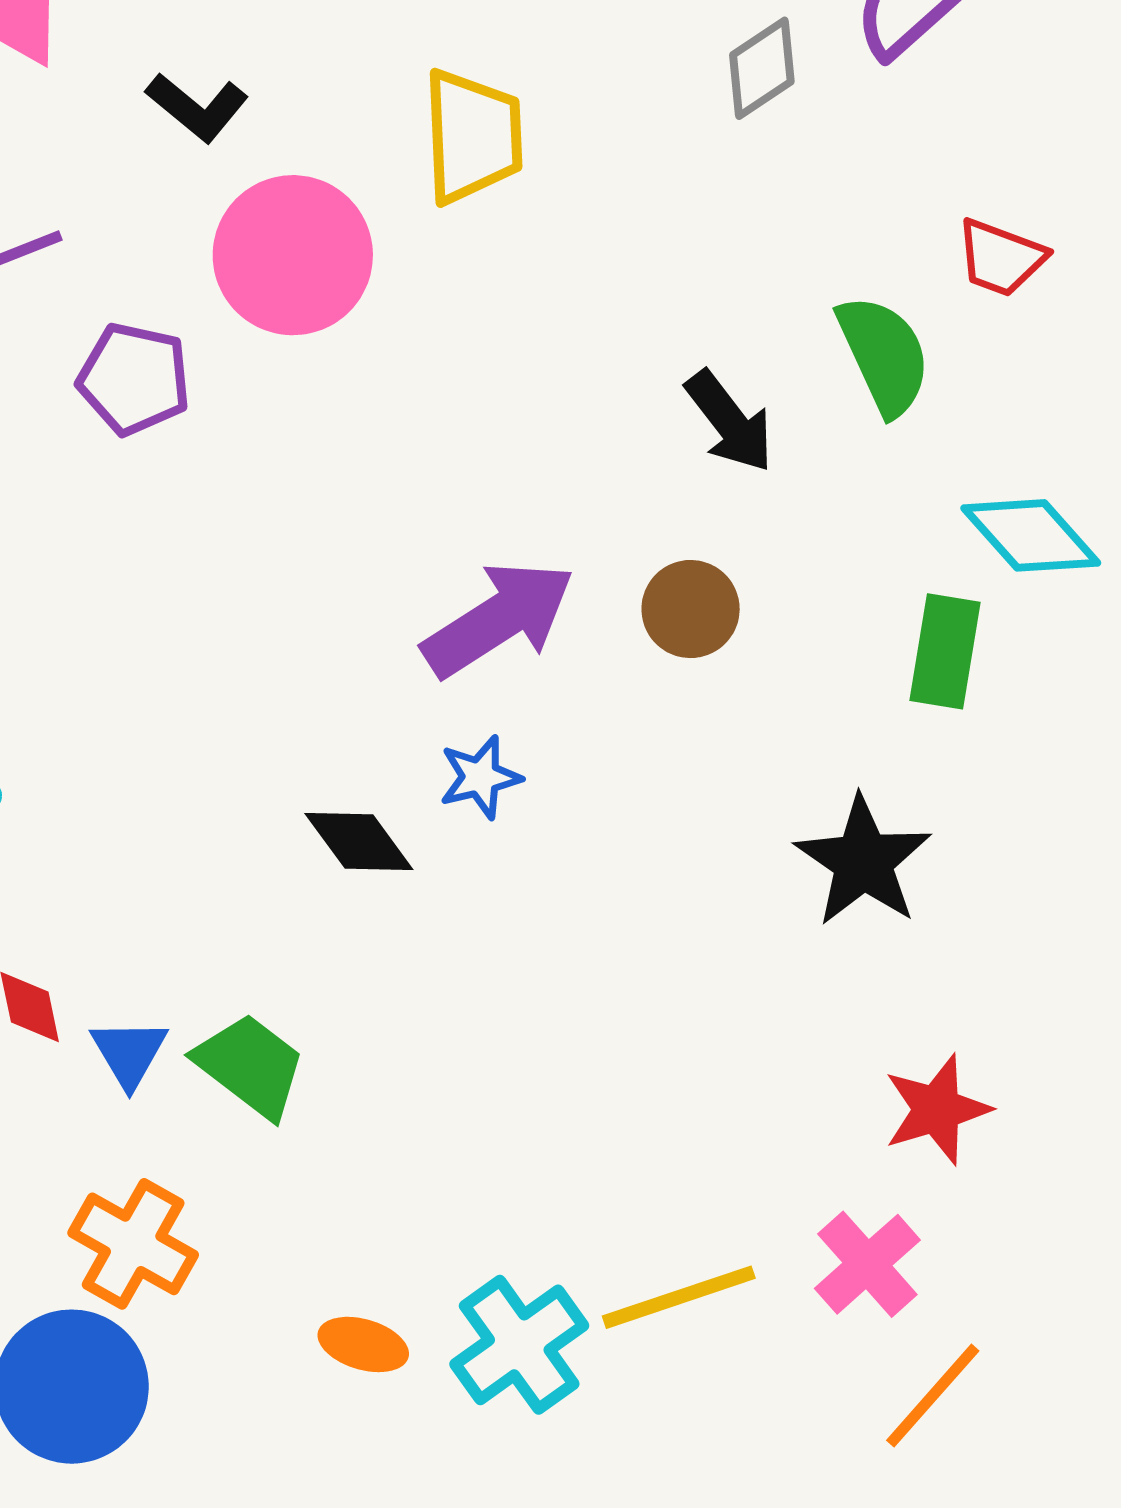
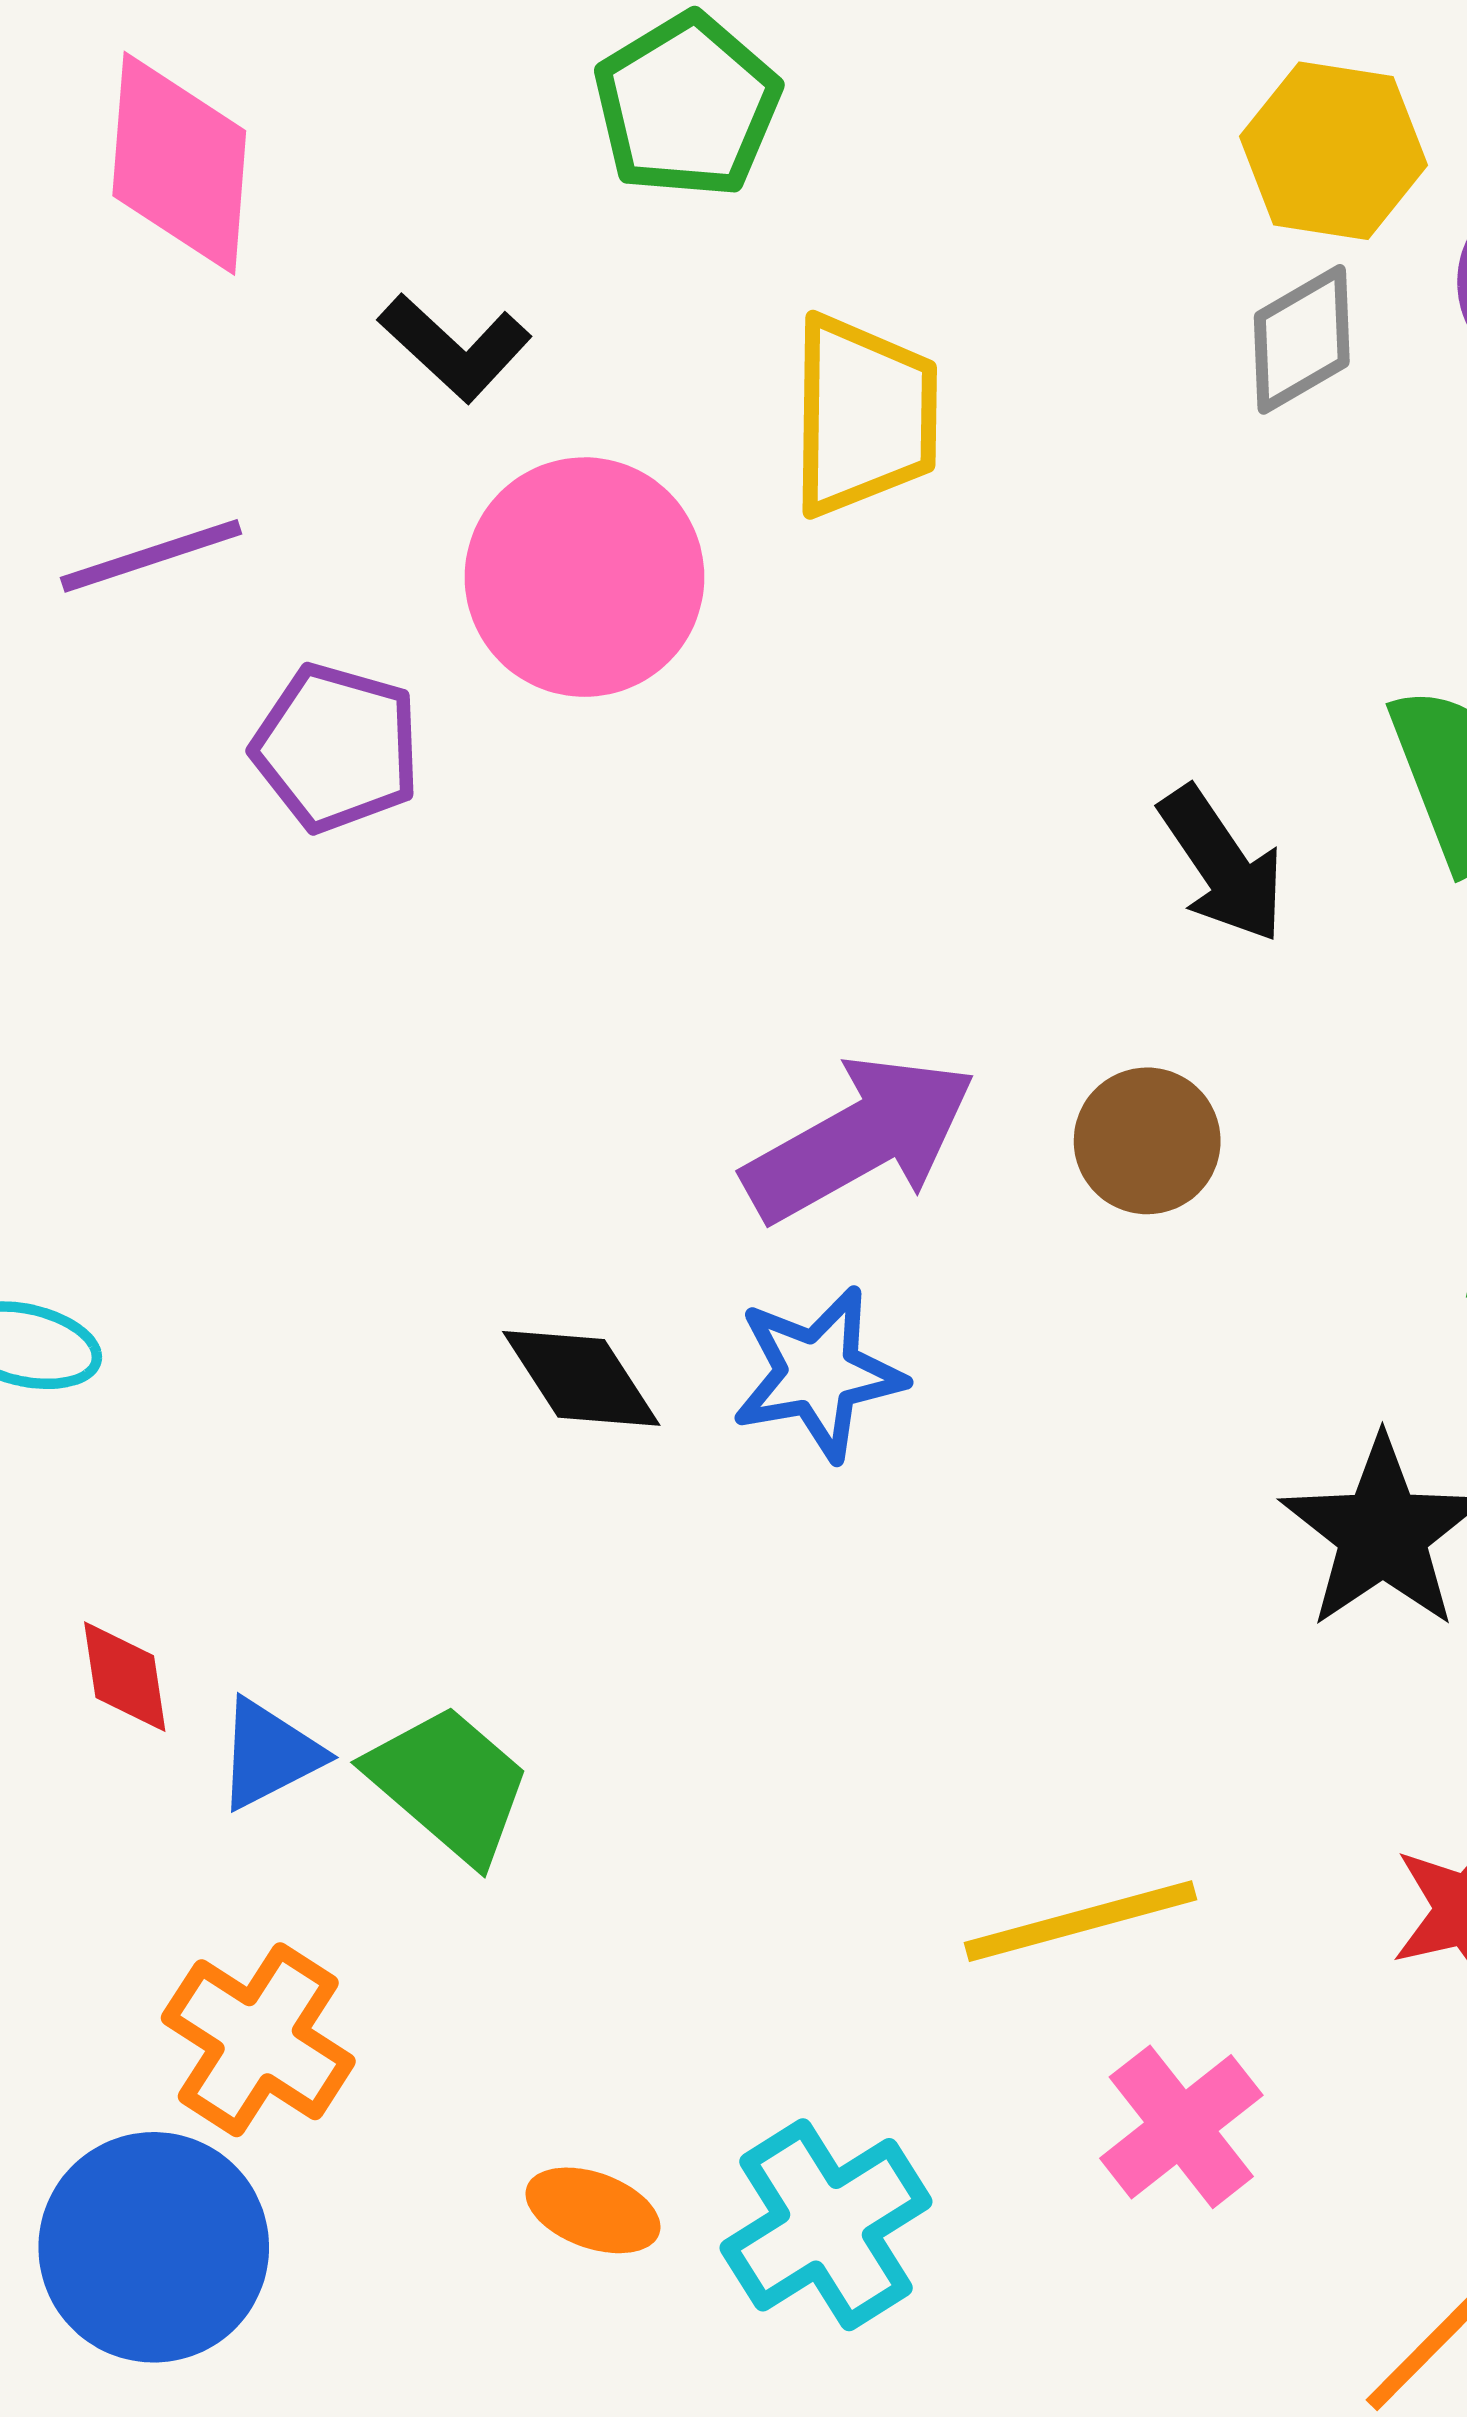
blue star: (480, 777) -> (818, 1373), size x1.4
black diamond: (359, 841) -> (581, 1378), moved
blue triangle: (129, 1053) -> (269, 1754), turned 30
pink cross: (867, 1264) -> (1181, 2127), moved
yellow line: (679, 1297) -> (1081, 1921), moved

